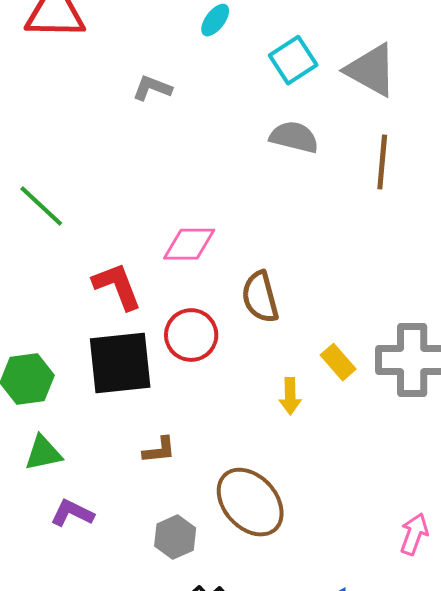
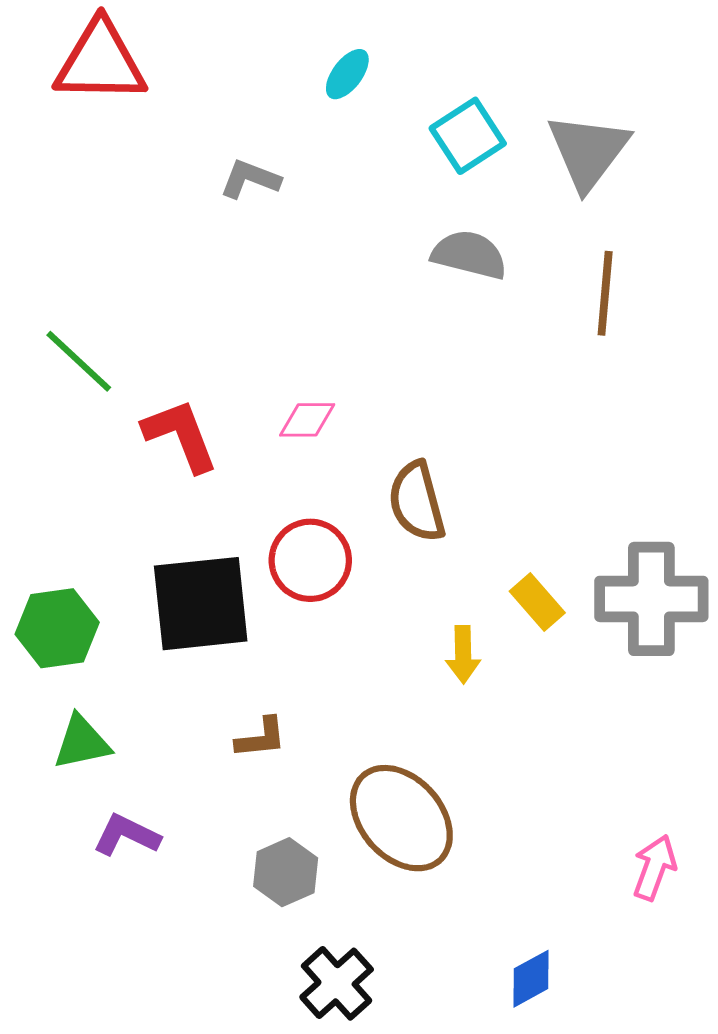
gray triangle: (371, 70) -> (588, 151), turned 38
pink diamond: (189, 244) -> (307, 420), size x0.7
red L-shape: (117, 286) -> (181, 435), moved

